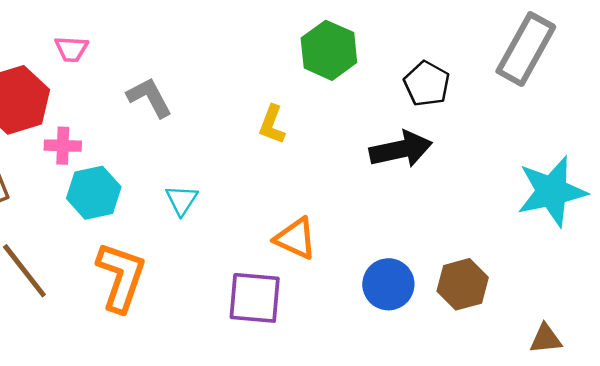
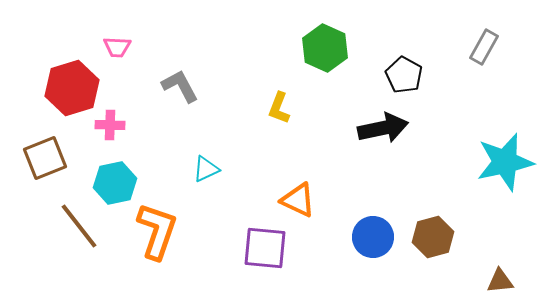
gray rectangle: (526, 49) -> (484, 47), size x0.6
cyan hexagon: (94, 193) -> (115, 183), moved
cyan triangle: (182, 200) -> (206, 169), turned 32

